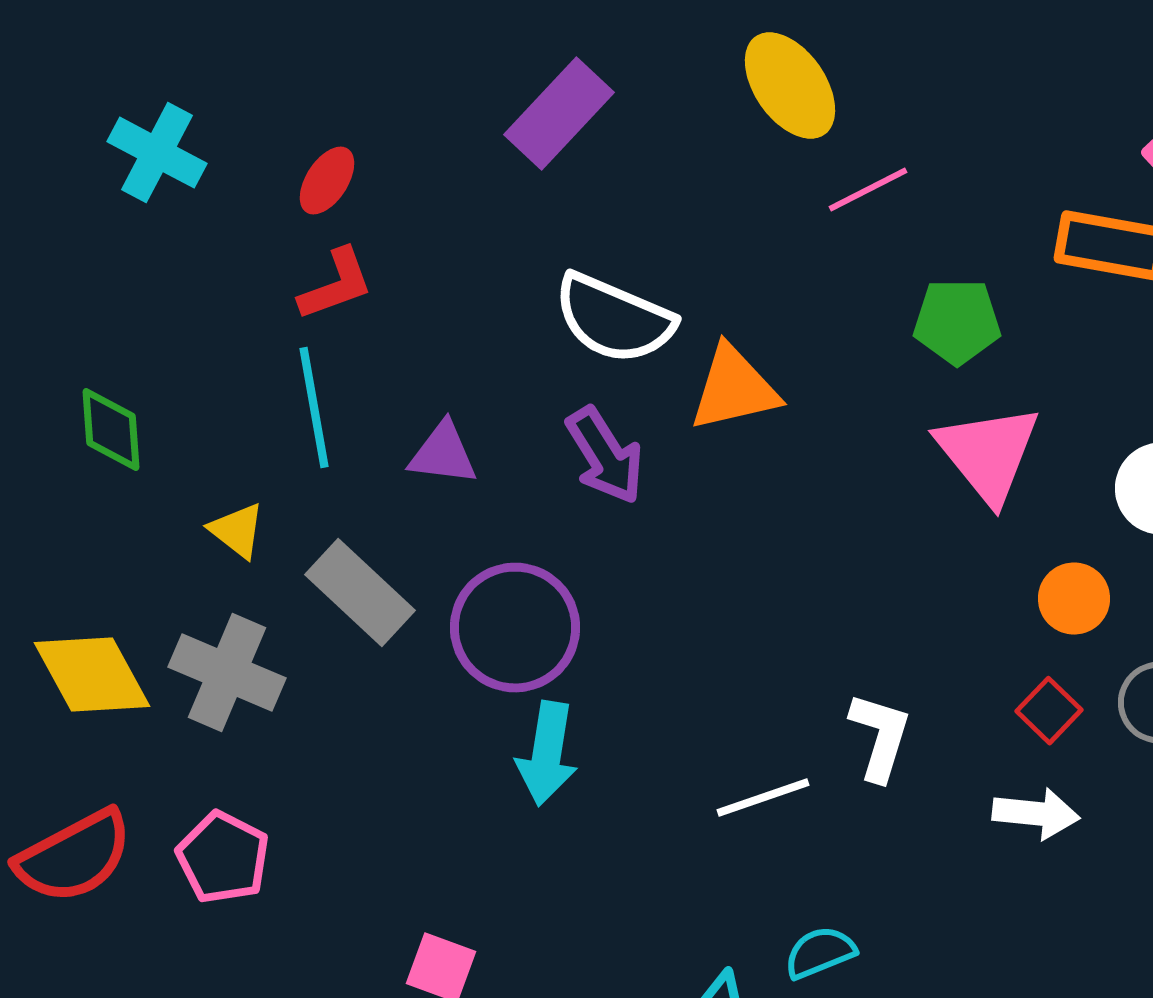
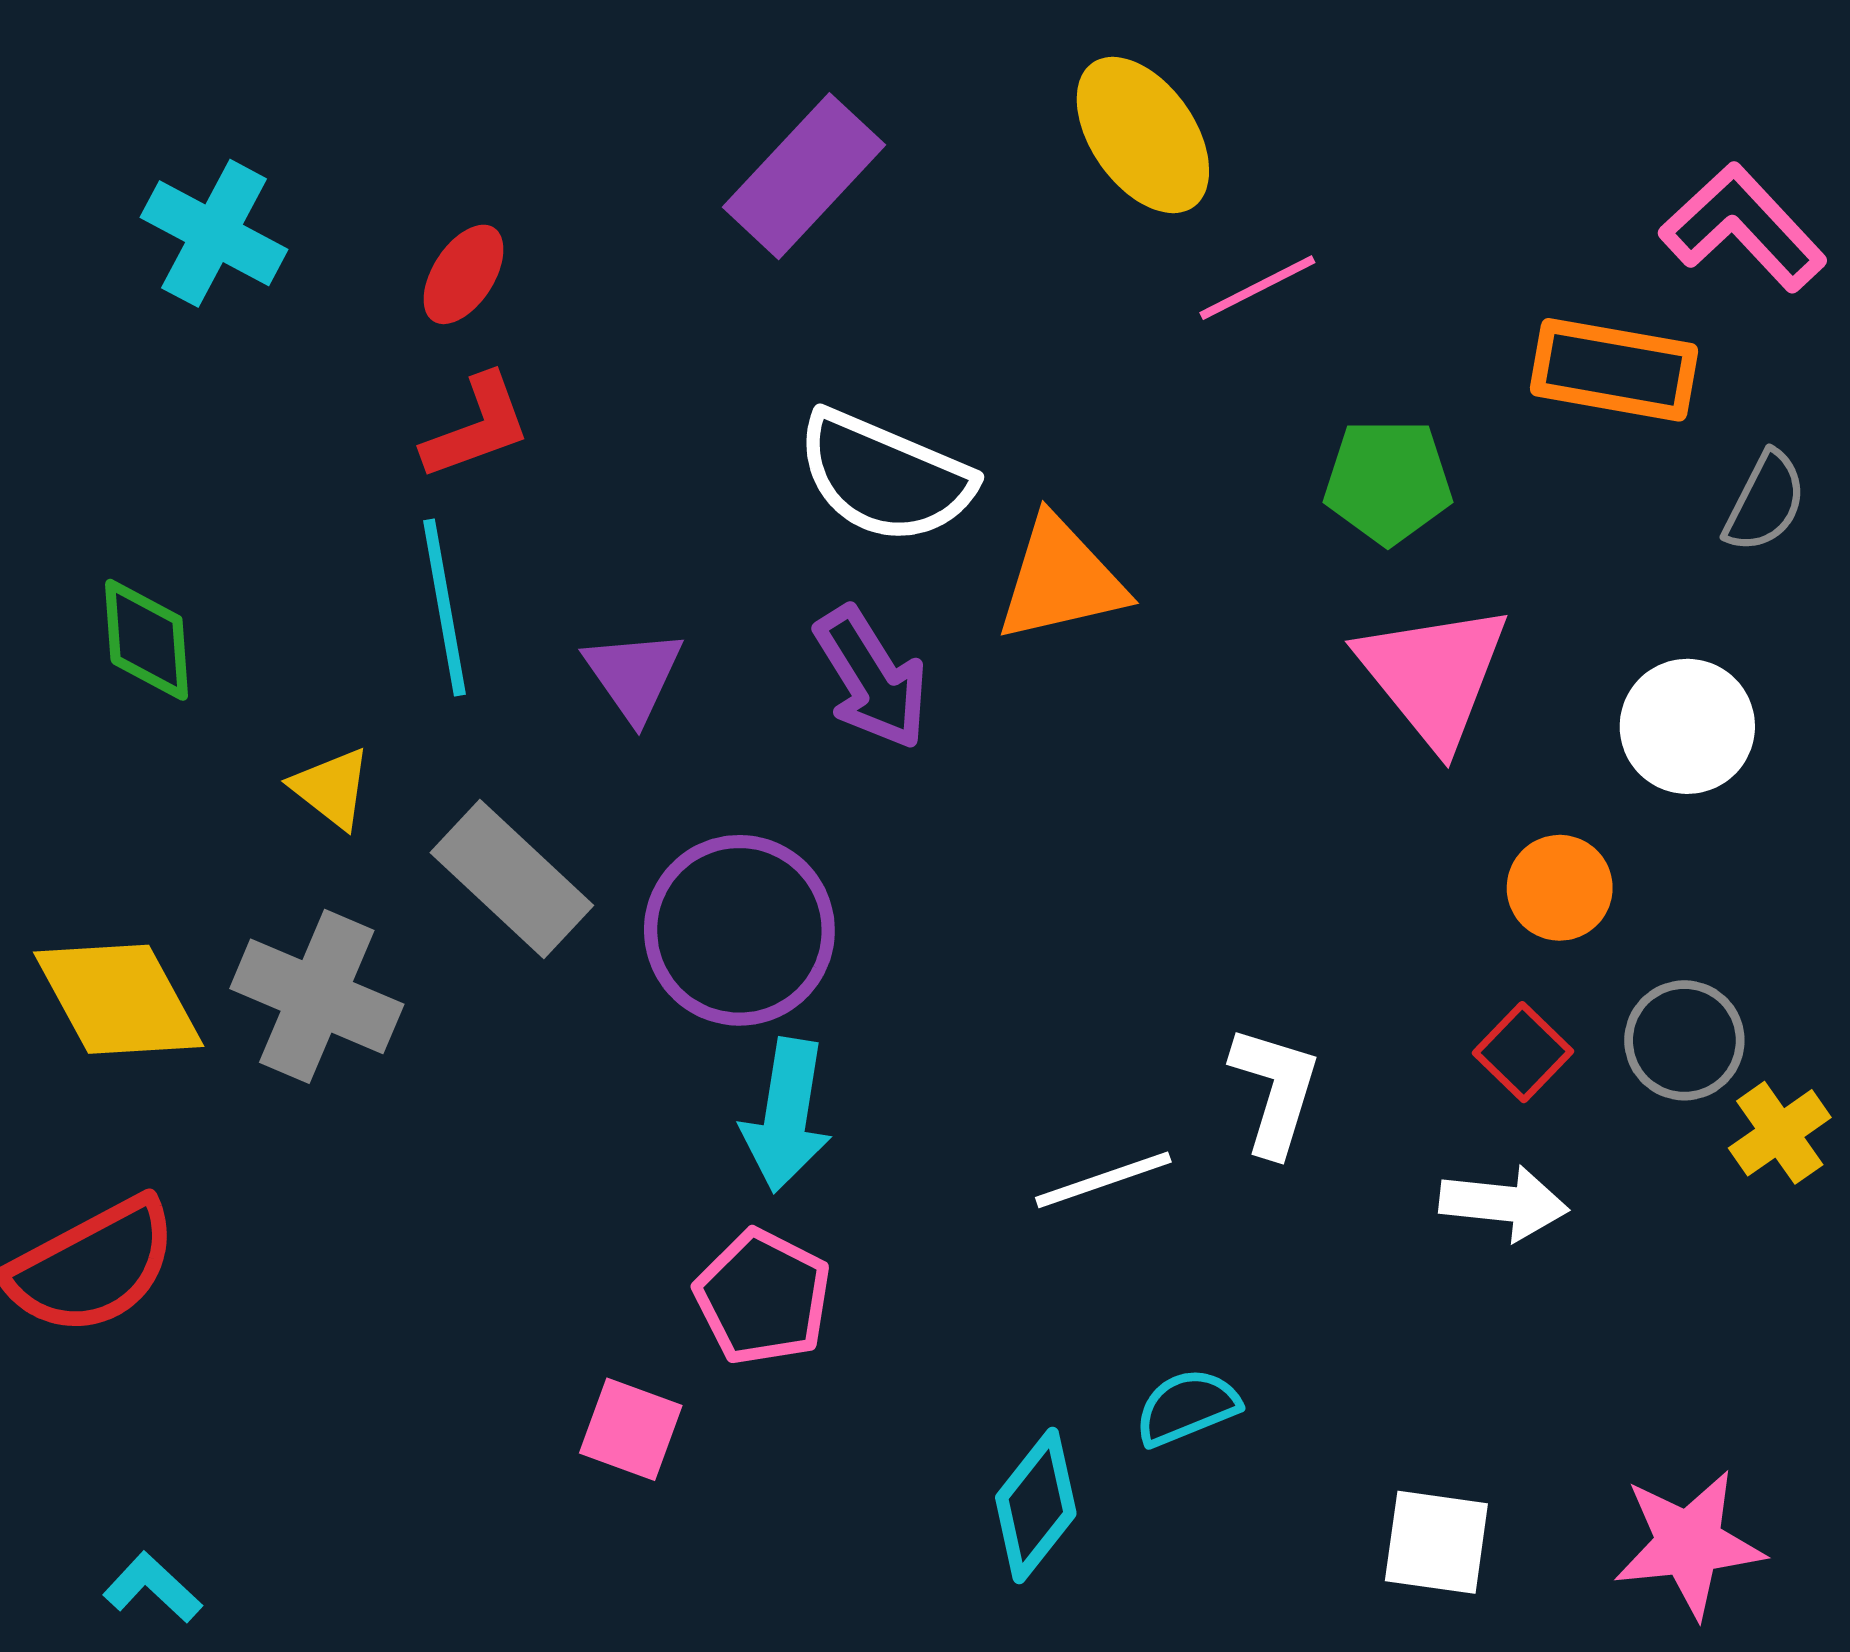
purple triangle: (443, 454) -> (634, 675), turned 48
pink pentagon: (223, 858) -> (763, 1297), moved

